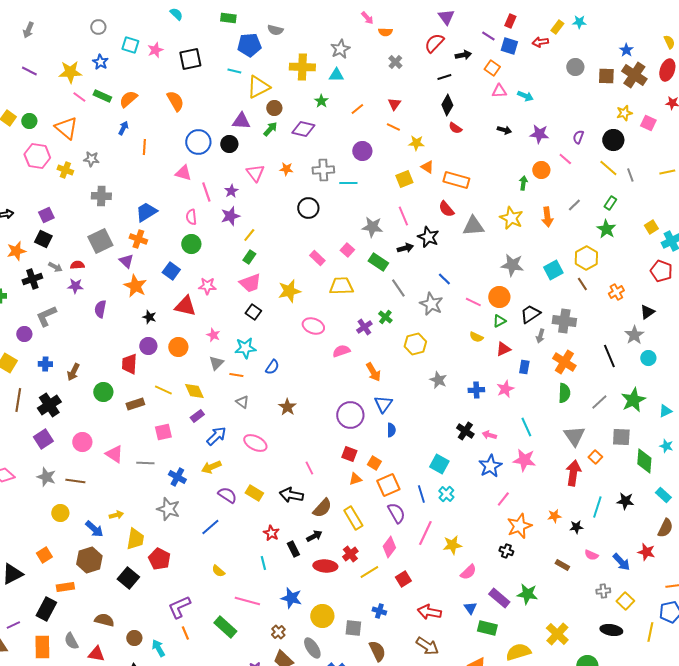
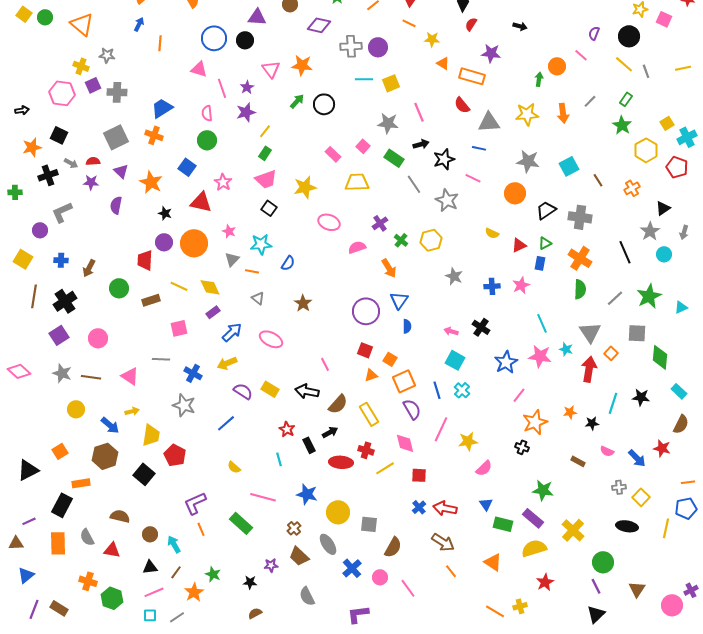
red semicircle: (455, 128) -> (471, 24), turned 88
green arrow: (270, 129) -> (297, 101), moved
purple star: (539, 134) -> (491, 53), moved
pink hexagon: (37, 156) -> (62, 93), moved
orange star: (286, 169) -> (302, 65), size x1.5
gray cross: (323, 170) -> (351, 46), moved
yellow square: (404, 179) -> (391, 83), moved
purple square: (46, 215) -> (93, 85), moved
yellow star: (511, 218) -> (527, 114), turned -30
black star: (428, 237) -> (444, 159), moved, turned 30
yellow hexagon: (586, 258) -> (646, 150), moved
purple triangle: (126, 261) -> (121, 171), moved
blue line: (444, 279) -> (479, 148), moved, turned -32
pink star: (207, 286) -> (223, 182), turned 30
pink line: (473, 302) -> (473, 178), moved
green cross: (385, 317) -> (401, 240), moved
green triangle: (499, 321) -> (545, 243), moved
gray arrow: (540, 336) -> (684, 232), moved
orange circle: (178, 347) -> (194, 243), size x1.4
pink arrow: (489, 435) -> (451, 331), moved
cyan star: (666, 446) -> (566, 349), moved
pink triangle: (114, 454) -> (130, 376), moved
pink diamond: (389, 547) -> (405, 443), turned -50
red cross: (350, 554) -> (366, 450), turned -35
red square: (403, 579) -> (419, 475), turned 35
purple rectangle: (499, 598) -> (533, 518), moved
blue cross: (379, 611) -> (419, 507), moved, turned 32
brown semicircle: (377, 651) -> (393, 547), turned 55

